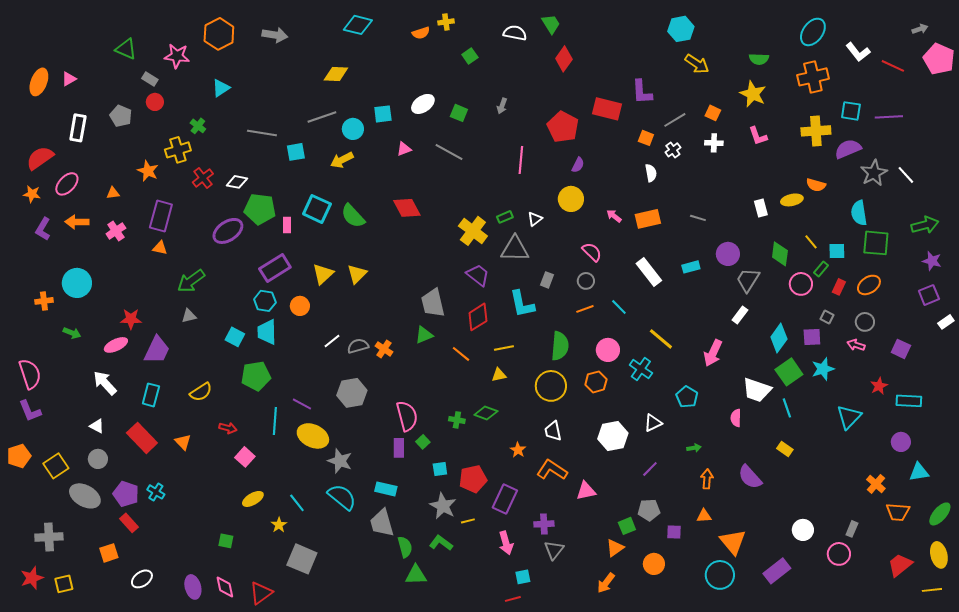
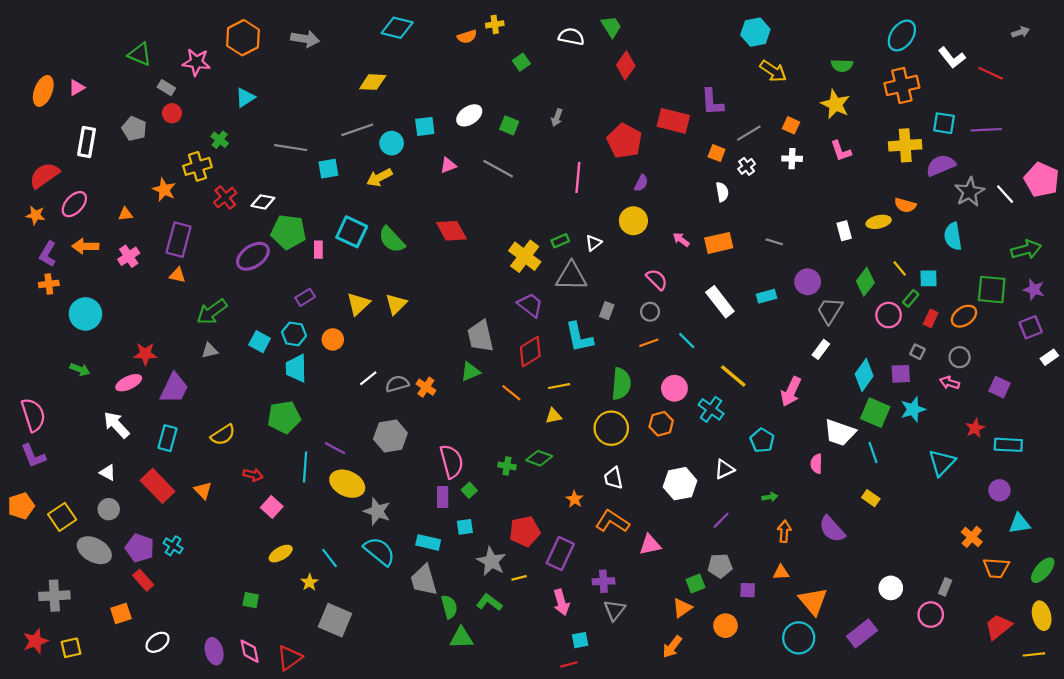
pink pentagon: (939, 59) -> (1042, 180), moved
green square: (876, 243) -> (992, 290), moved
green diamond: (780, 254) -> (865, 282), turned 30
purple rectangle: (275, 268) -> (305, 297), size x0.6
orange cross: (44, 301) -> (49, 284), moved
cyan square: (235, 337) -> (260, 342), moved
green square: (789, 372) -> (875, 413), turned -32
cyan square: (440, 469) -> (465, 527), moved

